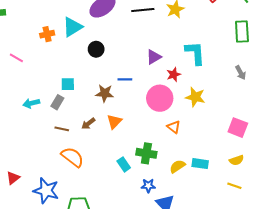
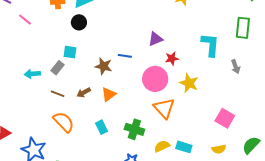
black circle: (96, 49) -> (79, 22), moved
cyan L-shape: (195, 53) -> (210, 45), moved
cyan arrow: (31, 103) -> (32, 74), moved
orange triangle: (174, 127) -> (164, 108), size x1.6
cyan rectangle: (124, 164) -> (102, 127), moved

